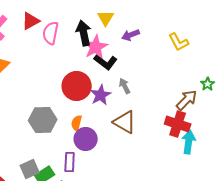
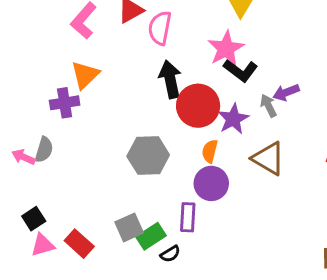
black arrow: (84, 33) -> (170, 79), moved
purple arrow: (131, 35) -> (286, 92), moved
orange semicircle: (77, 123) -> (210, 151), moved

